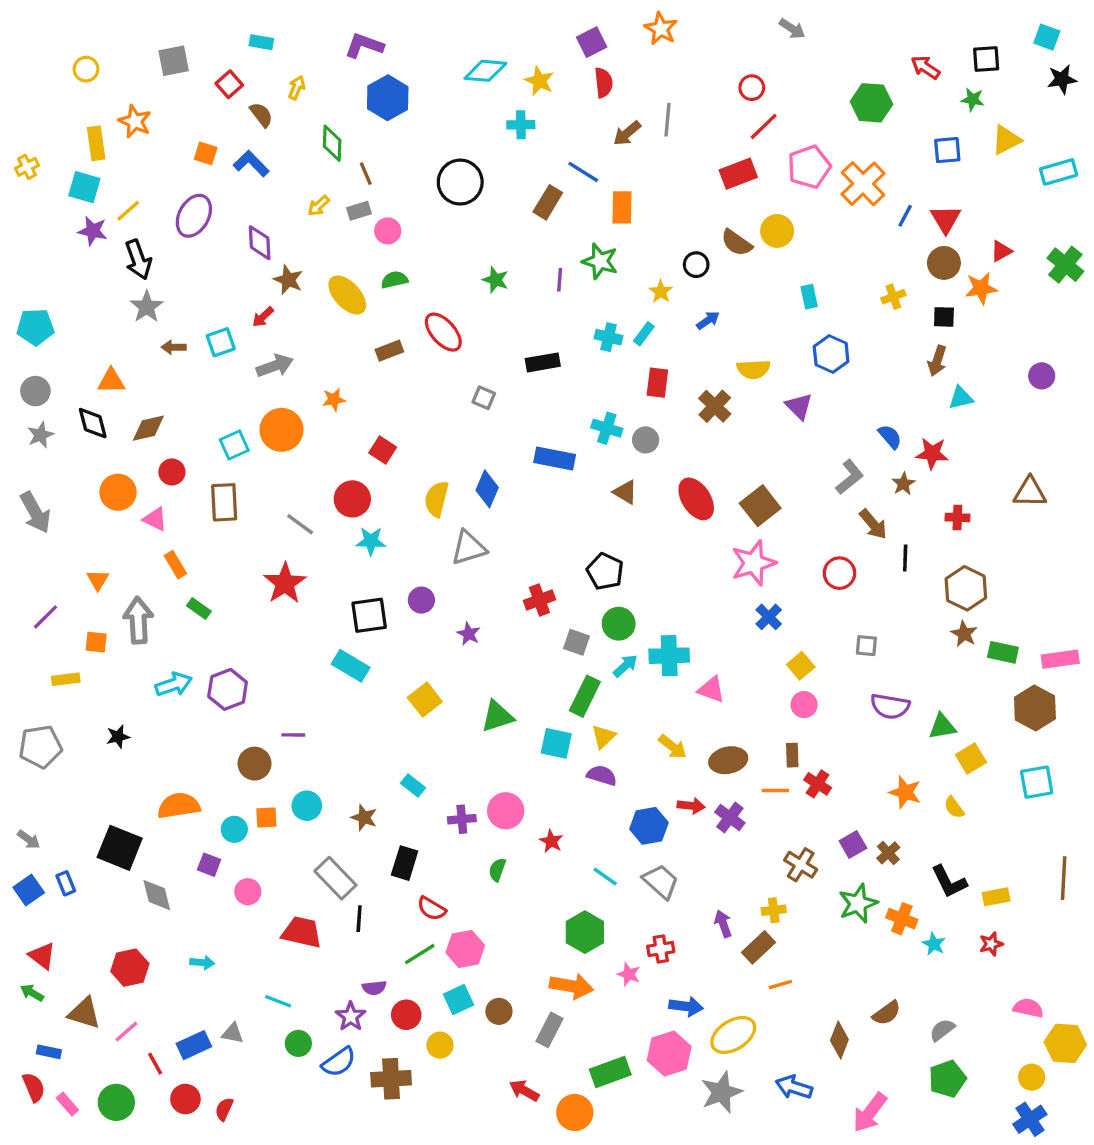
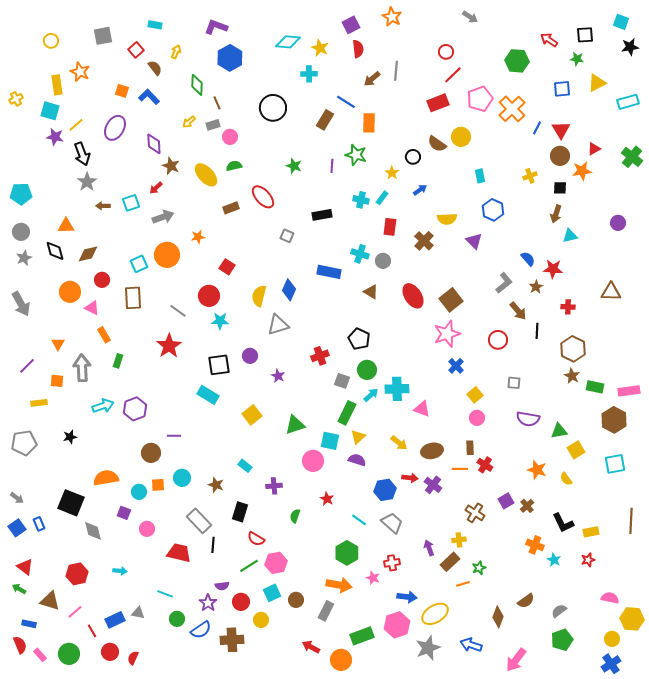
green rectangle: (199, 609) -> (118, 361), turned 72
pink circle: (506, 811) -> (313, 461), moved
green star: (858, 903) -> (479, 568), moved, size x0.6

